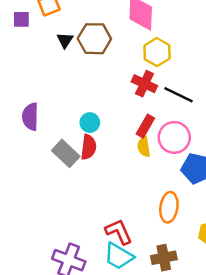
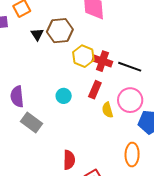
yellow hexagon: (157, 52) -> (83, 56), moved
red rectangle: (145, 126) -> (95, 90), moved
red semicircle: (89, 147) -> (69, 160), moved
gray rectangle: (66, 153) -> (31, 123), moved

